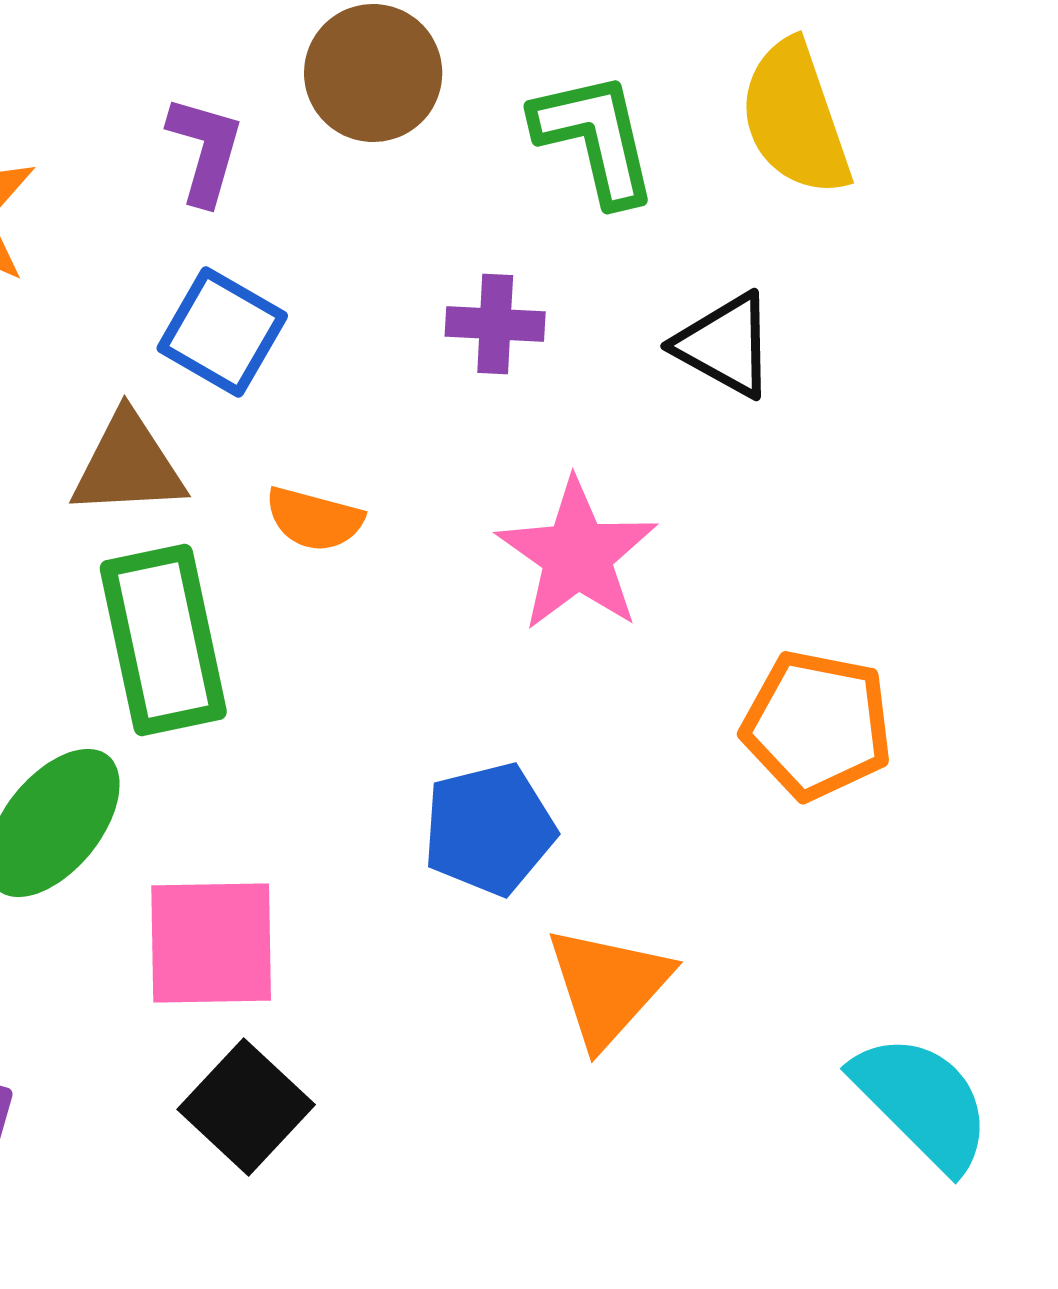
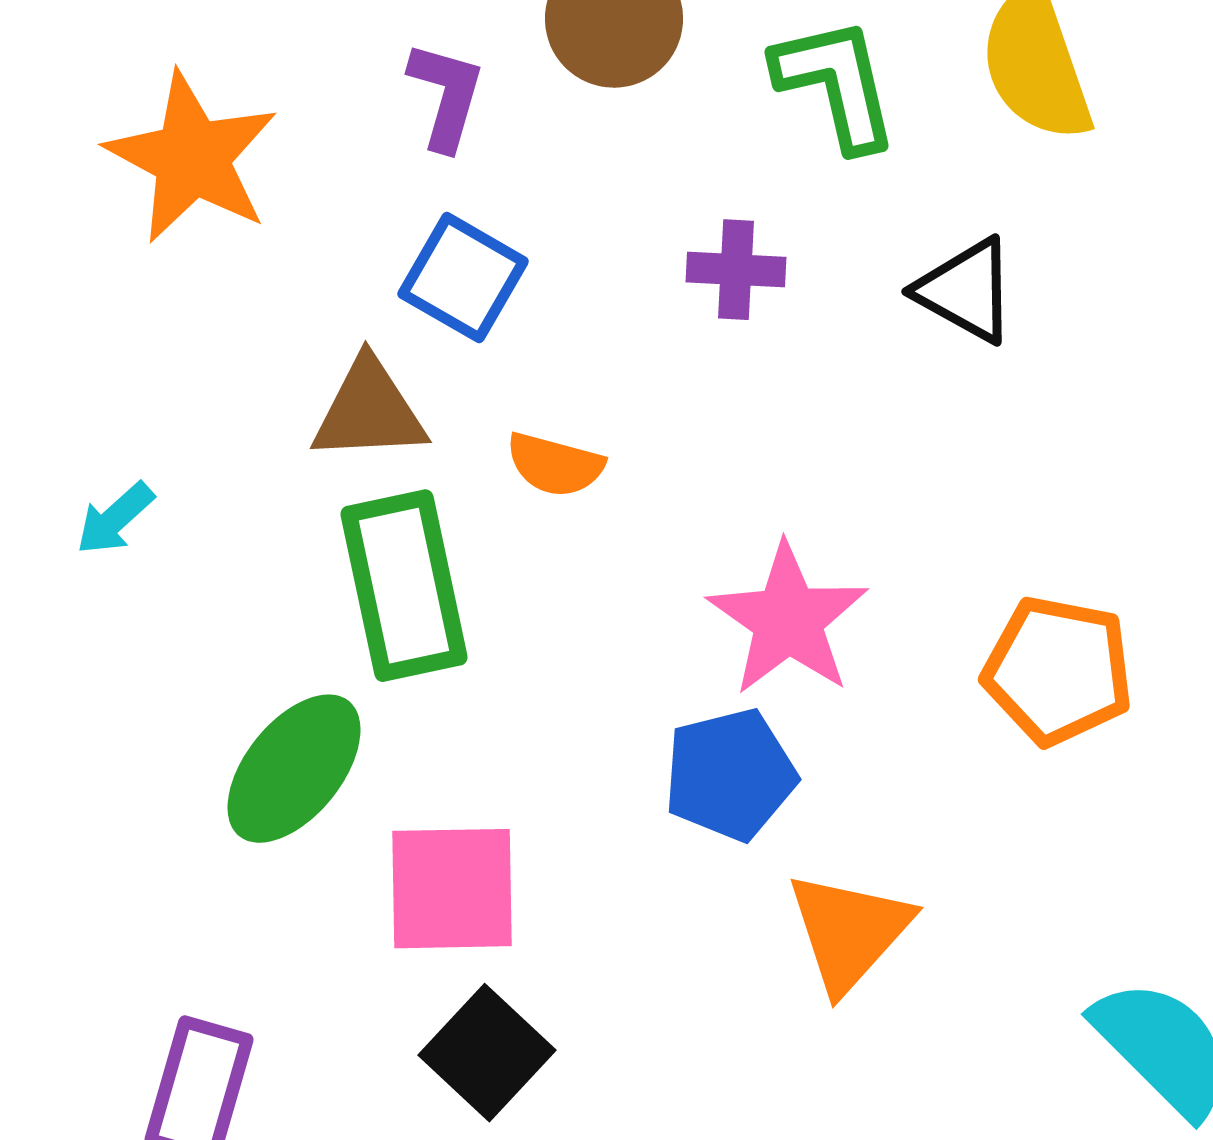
pink star: (577, 555) -> (788, 620), moved

